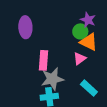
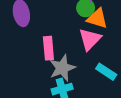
pink triangle: (80, 58) -> (90, 39), size x1.5

